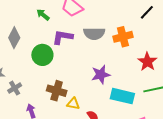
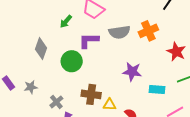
green arrow: (43, 15) -> (66, 21), turned -80
purple star: (101, 75) -> (132, 72), turned 30
gray cross: (15, 88) -> (56, 102), moved
cyan rectangle: (122, 96) -> (157, 90), size x0.7

